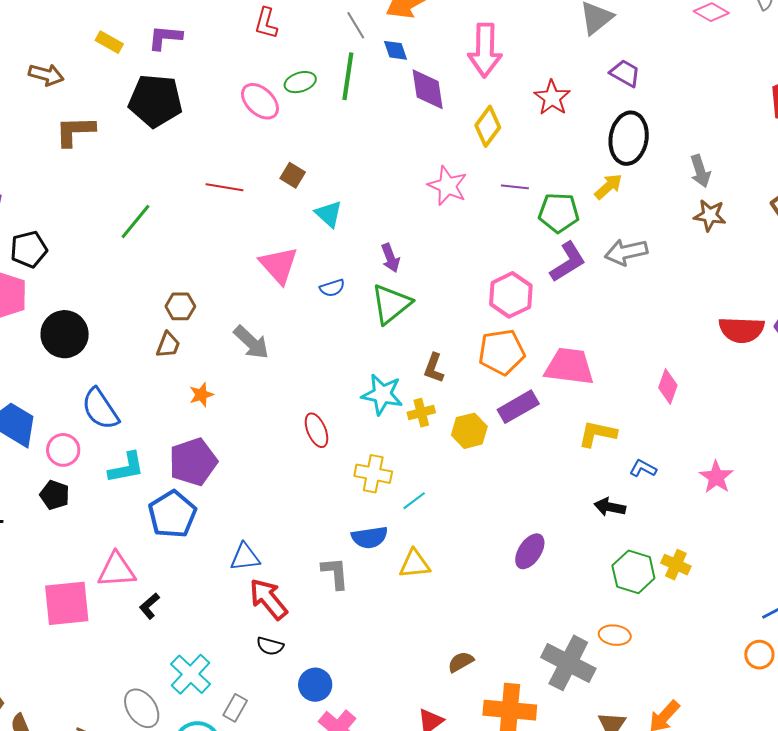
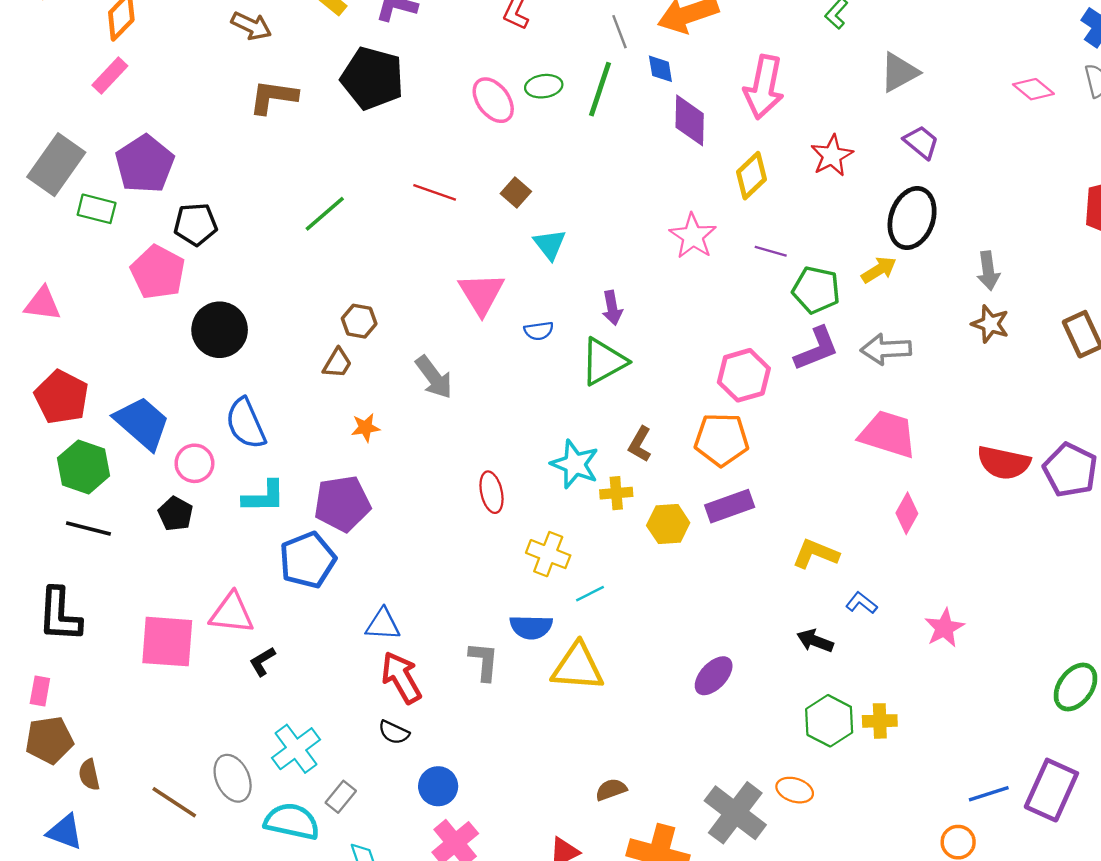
pink trapezoid: (569, 366) -> (888, 434), moved
yellow triangle: (415, 564) -> (578, 667), size x1.4
yellow cross: (676, 565) -> (880, 721), turned -36

